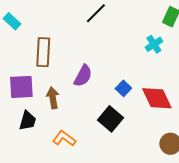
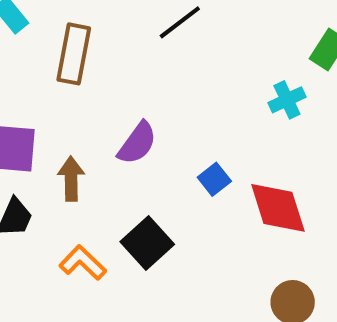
brown rectangle: (43, 52) -> (74, 54), moved
black square: (111, 119) -> (147, 243), moved

